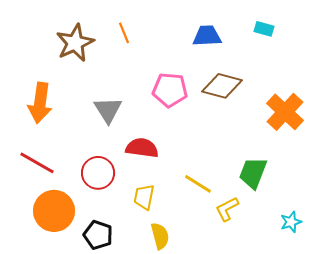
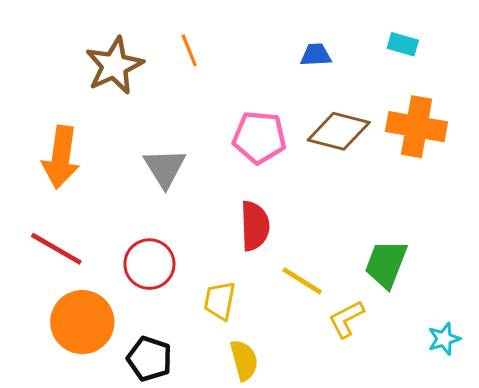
blue trapezoid: (207, 36) -> (316, 55), size x0.7
orange cross: (285, 112) -> (417, 127), moved, turned -33
red semicircle: (142, 148) -> (255, 226), moved, turned 80

